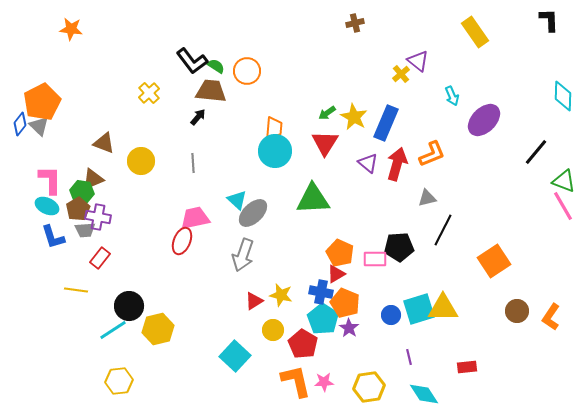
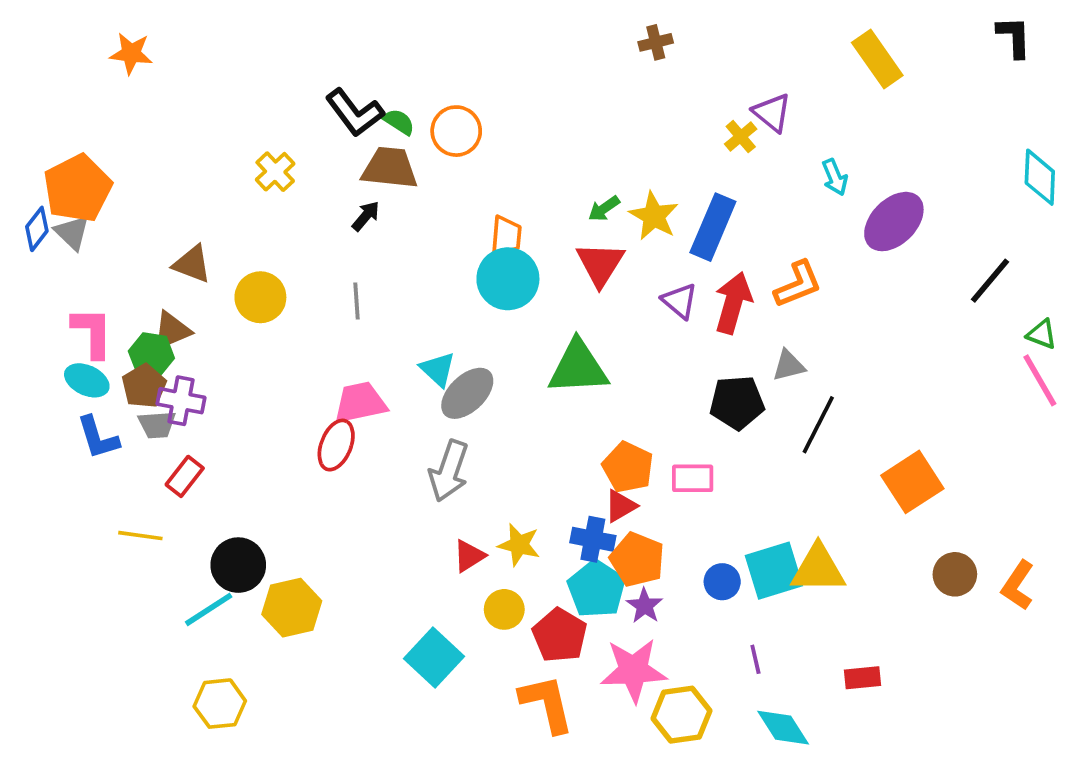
green triangle: (564, 181) -> (1042, 334), size x0.7
black pentagon: (399, 247) -> (737, 403), moved
pink star: (324, 382) -> (634, 670), moved, size x1.8

